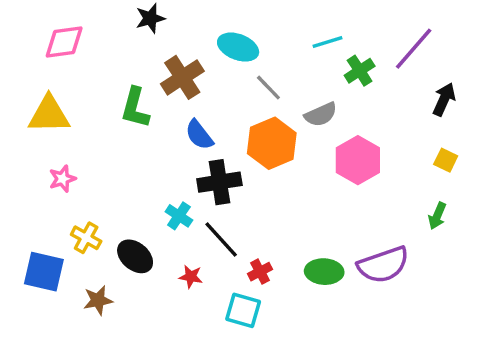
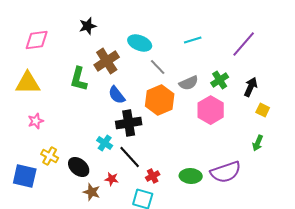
green cross: (360, 71) -> (220, 80), moved
black arrow: (444, 99) -> (251, 87), moved
brown star: (98, 300) -> (92, 192), moved, turned 30

